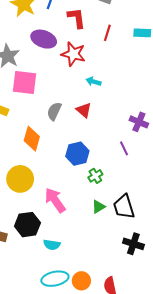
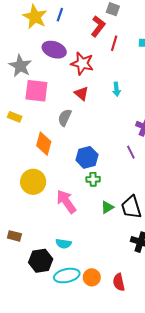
red L-shape: (77, 18) -> (98, 26), moved, turned 45
cyan arrow: (93, 82) -> (116, 89), moved, turned -112
red triangle: (84, 110) -> (81, 93), moved
green cross: (95, 176) -> (93, 179), moved, turned 32
black hexagon: (27, 225) -> (41, 261), moved

